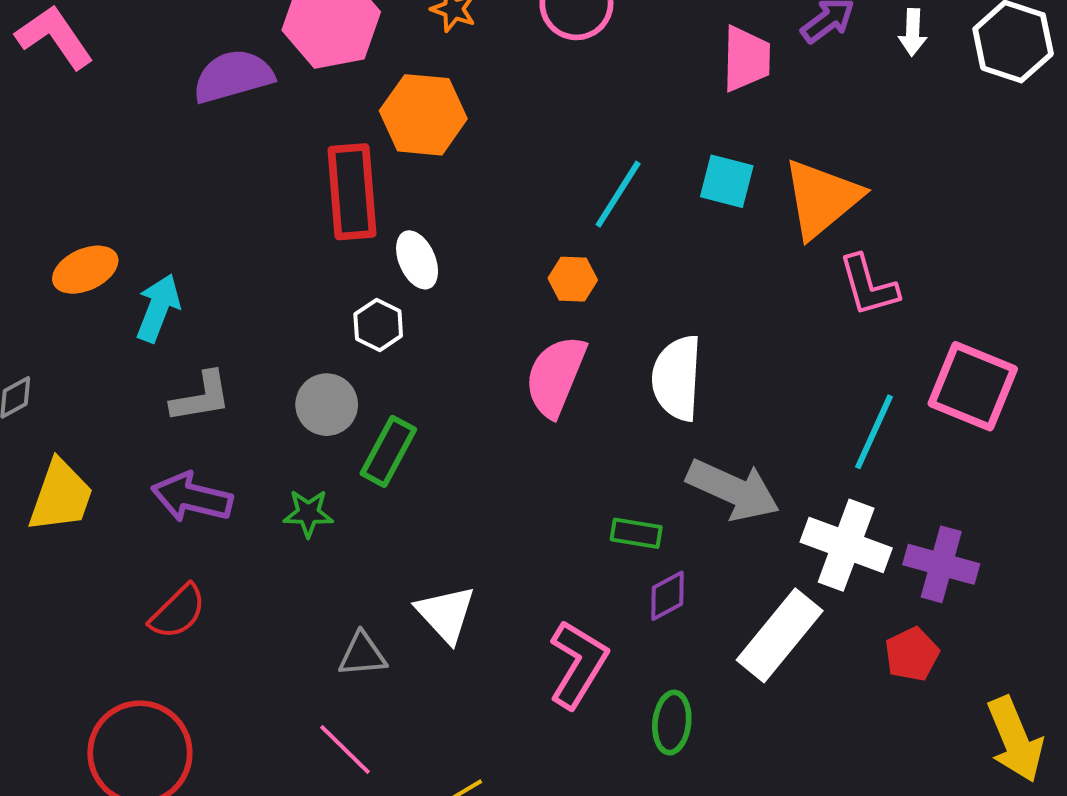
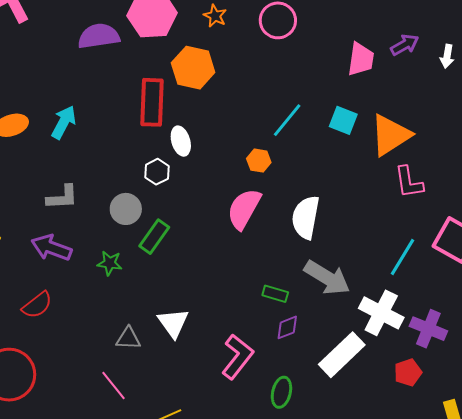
cyan arrow: (158, 308) -> (64, 122), moved

